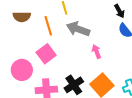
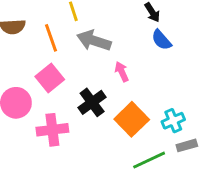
black cross: (74, 85) -> (92, 102), moved

